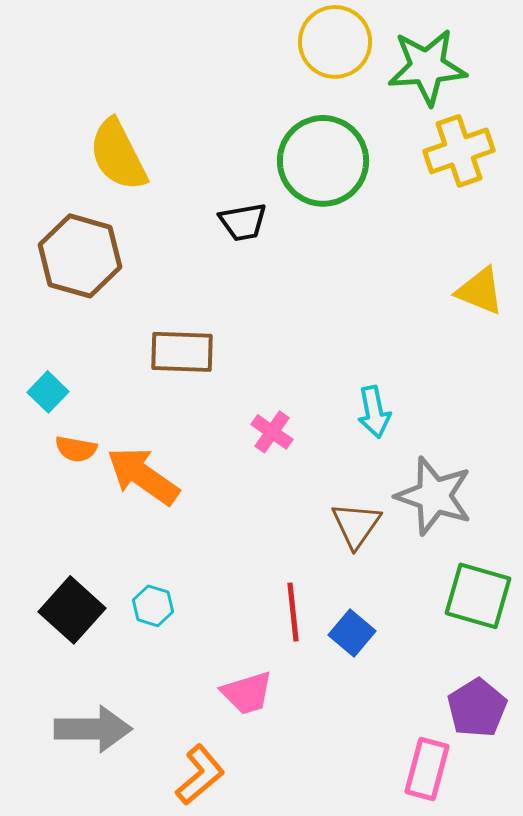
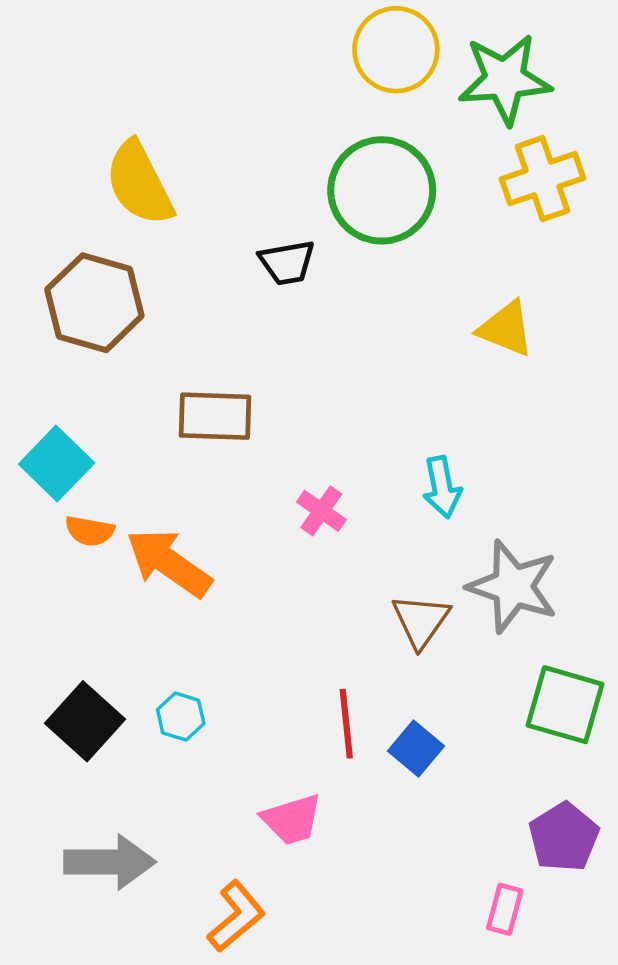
yellow triangle: (480, 291) -> (506, 329), moved
cyan square: (48, 392) -> (57, 463), size x1.5
pink rectangle: (427, 769) -> (505, 909), size x0.7

